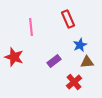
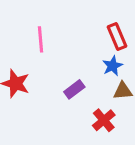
red rectangle: (68, 19) -> (117, 36), moved

